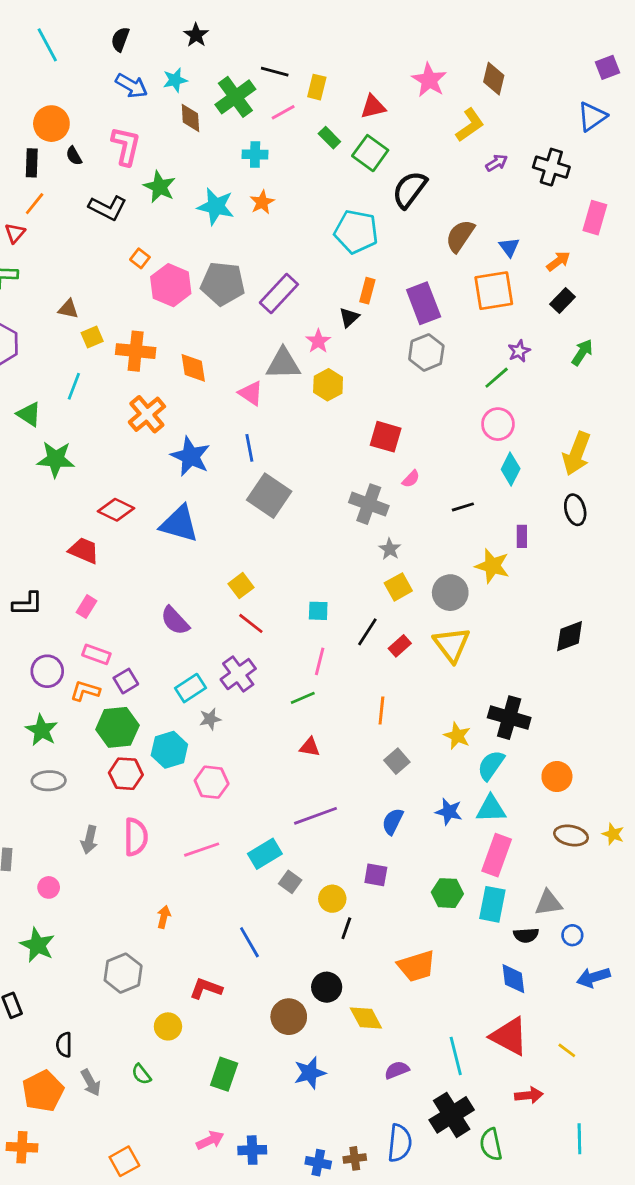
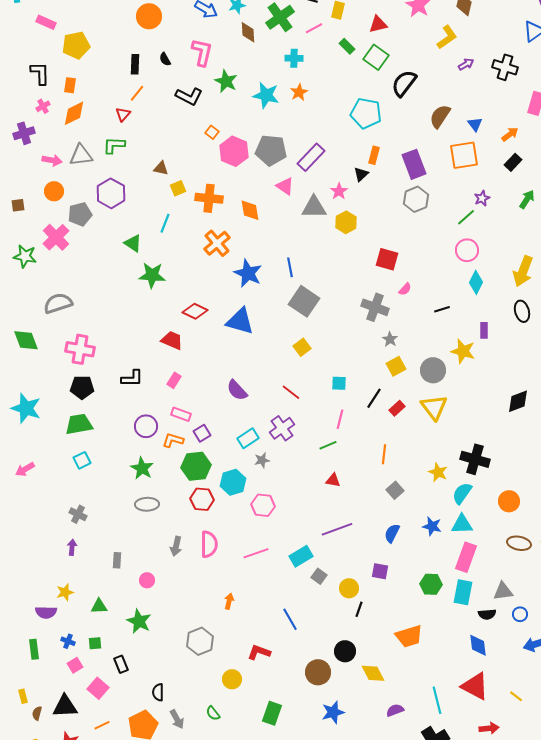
orange circle: (51, 124) -> (149, 16), moved
pink triangle: (251, 393) -> (285, 186), moved
yellow square: (241, 586) -> (302, 347), moved

